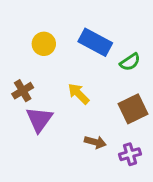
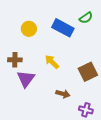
green semicircle: (130, 62) -> (86, 18), moved
brown cross: (23, 91) -> (15, 60), turned 32
purple cross: (130, 154) -> (86, 110), moved, turned 32

